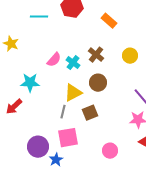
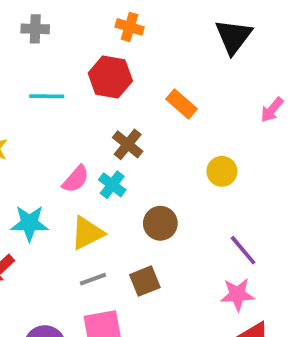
brown cross: (96, 55) -> (128, 144), moved
yellow triangle: (73, 93) -> (87, 233), moved
gray line: (63, 112) -> (93, 279), turned 56

